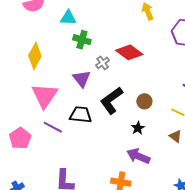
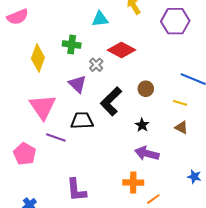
cyan triangle: (68, 18) -> (100, 19), moved
yellow diamond: (35, 56) -> (38, 58), moved
brown circle: (144, 101) -> (146, 89), moved

